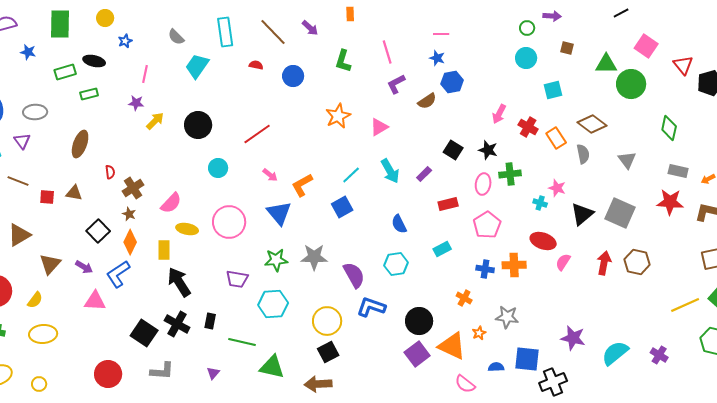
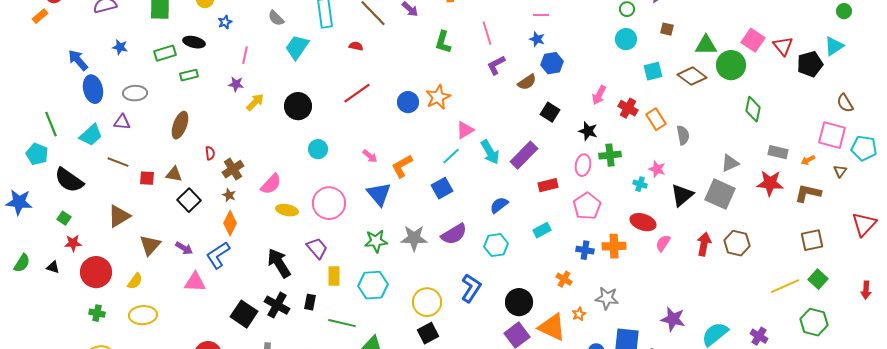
pink square: (646, 46) -> (753, 40), moved
blue star: (28, 52) -> (120, 47), moved
blue circle: (293, 76) -> (408, 102), moved
brown diamond: (592, 124) -> (692, 76), moved
pink triangle: (379, 127) -> (465, 130), moved
green diamond: (669, 128) -> (753, 109), moved
red line: (257, 134) -> (357, 93), moved
purple triangle: (22, 141) -> (122, 122), turned -48
black square: (453, 150) -> (550, 112), moved
gray triangle: (627, 160) -> (730, 163), moved, turned 42
purple rectangle: (424, 174) -> (524, 155), size x1.8
blue semicircle: (399, 224) -> (499, 205), turned 78
black square: (98, 231) -> (189, 200), moved
yellow rectangle: (164, 250) -> (334, 276), moved
purple semicircle: (354, 275) -> (454, 234), moved, turned 88
purple trapezoid: (237, 279) -> (317, 248), moved, turned -140
blue L-shape: (371, 307) -> (471, 288), turned 104

